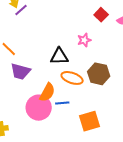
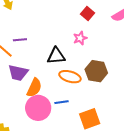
purple line: (21, 10) -> (20, 40), moved, turned 40
red square: (101, 15) -> (88, 14), moved
orange semicircle: (47, 92) -> (34, 88), moved

